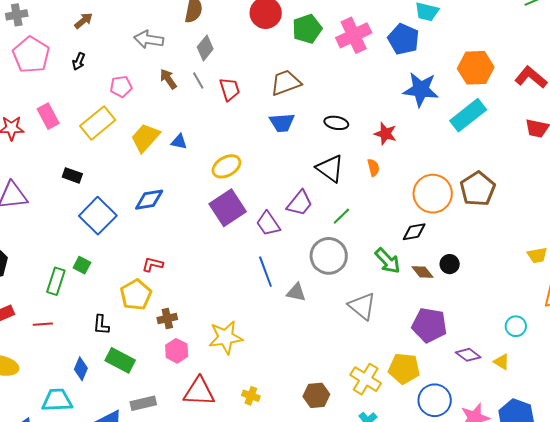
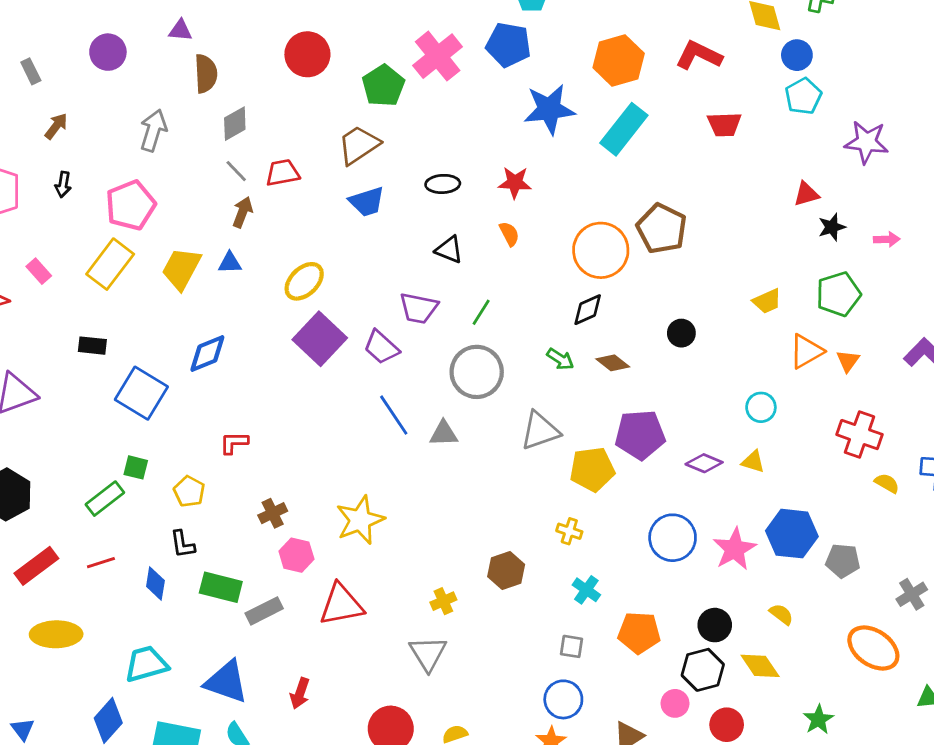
green pentagon: (307, 29) -> (383, 86), moved
gray arrow: (149, 39) -> (153, 130), turned 112
gray diamond: (205, 48) -> (235, 124), turned 35
brown arrow: (168, 79) -> (243, 212), moved, turned 70
pink pentagon: (121, 87) -> (131, 205), size x1.6
red trapezoid: (229, 89) -> (283, 173), turned -70
pink rectangle: (48, 116) -> (39, 271), size x0.7
black triangle: (330, 168) -> (449, 250), size x0.7
purple trapezoid: (300, 203) -> (419, 308), turned 76
green arrow: (388, 261) -> (560, 359), size x0.7
black circle: (450, 264) -> (681, 333), moved
green rectangle: (56, 281) -> (105, 499), turned 48
yellow pentagon: (136, 295) -> (189, 491), moved, size x0.7
gray triangle: (362, 306) -> (540, 431), turned -44
yellow pentagon: (404, 368) -> (592, 469), moved
blue diamond: (81, 369) -> (155, 583), moved
yellow cross: (366, 379) -> (569, 531), size x0.6
yellow cross: (251, 396) -> (443, 601), moved, turned -30
gray rectangle: (143, 403) -> (264, 611), moved

